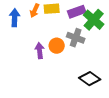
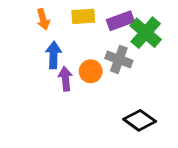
orange arrow: (35, 11) -> (43, 19), moved, turned -40
blue arrow: (15, 18) -> (53, 55), moved

